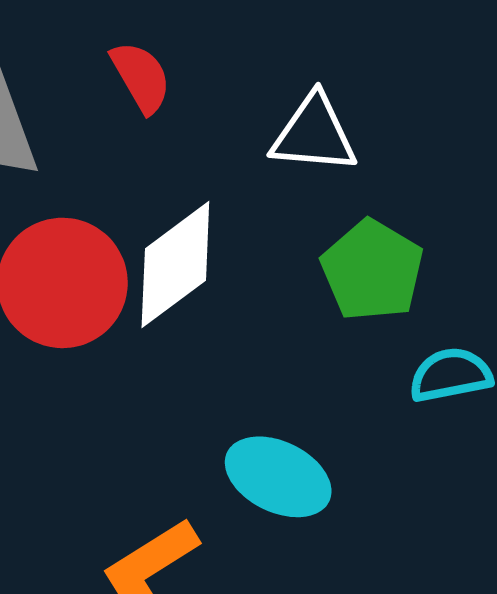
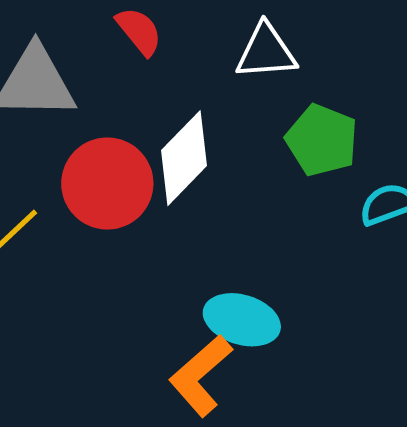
cyan ellipse: (278, 477) -> (242, 320), moved

